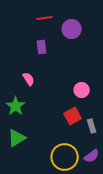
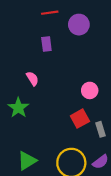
green triangle: (17, 138) -> (27, 161), moved

